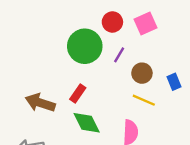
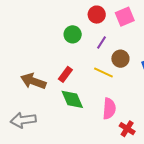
green circle: (85, 46) -> (73, 34), size x0.6
yellow line: (144, 100) -> (103, 73), moved

